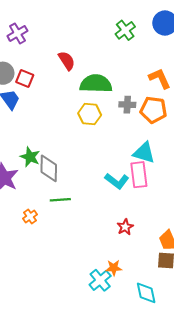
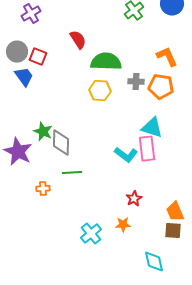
orange cross: (30, 217) -> (43, 189), turned 32
orange star: (114, 268) -> (123, 225), moved
cyan cross: (100, 280) -> (91, 234), moved

